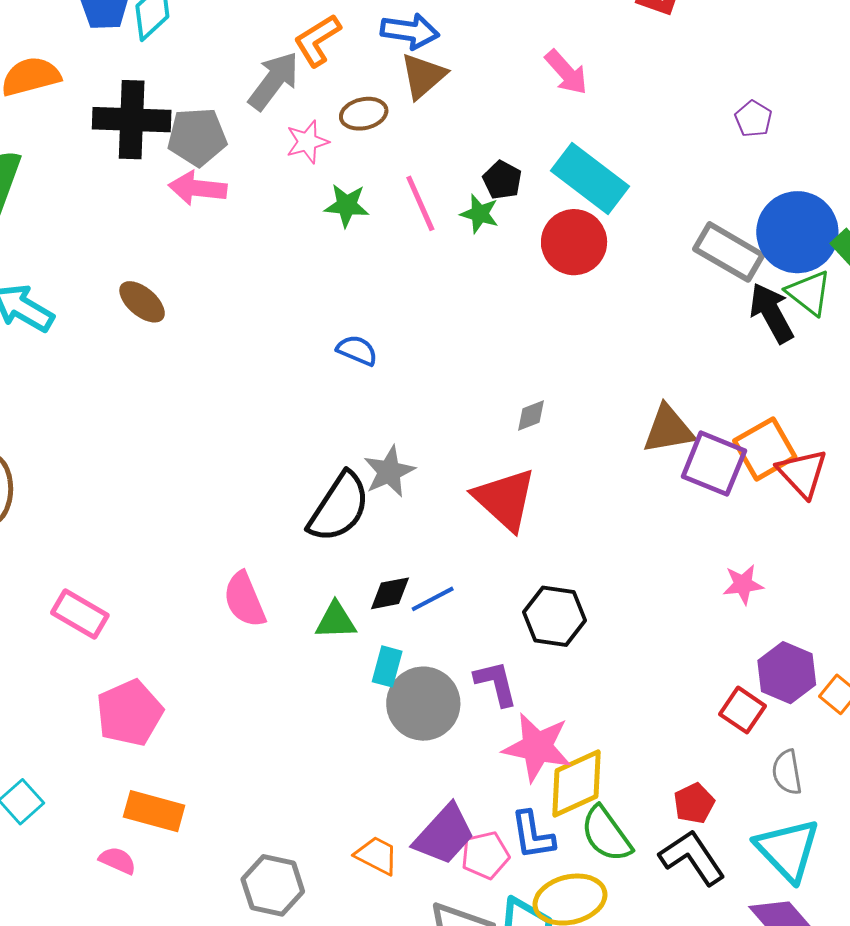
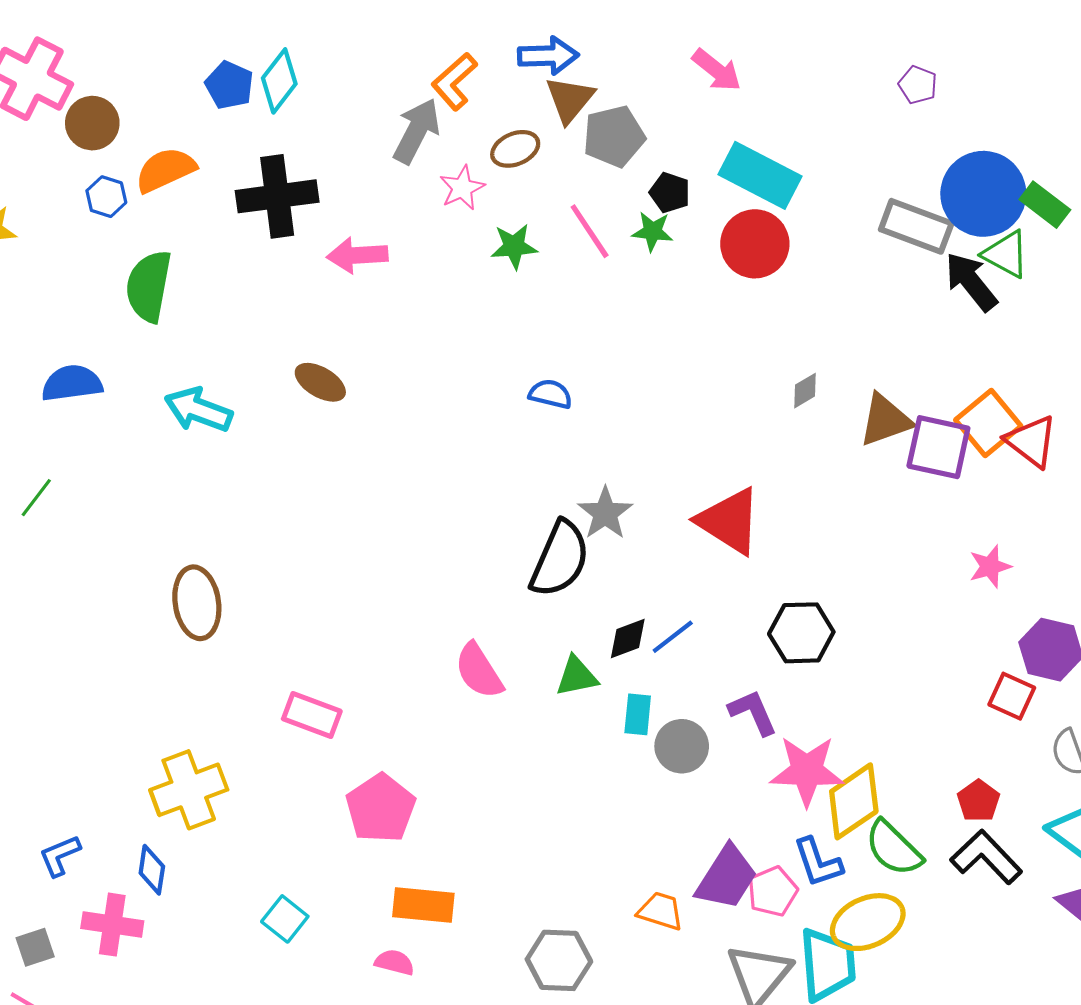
gray pentagon: (197, 137) -> (614, 136), moved
gray diamond: (531, 416) -> (805, 391), moved
gray circle: (423, 704) -> (682, 746), size x0.7

